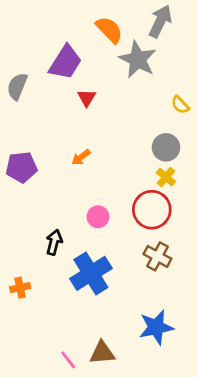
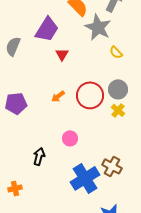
yellow semicircle: (180, 105) -> (116, 52), moved
red circle: (152, 210) -> (90, 95), moved
blue cross: (91, 273) -> (85, 178), moved

